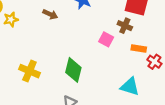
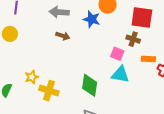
yellow star: (11, 19) -> (32, 77), moved
cyan triangle: (130, 87) -> (120, 74), moved

